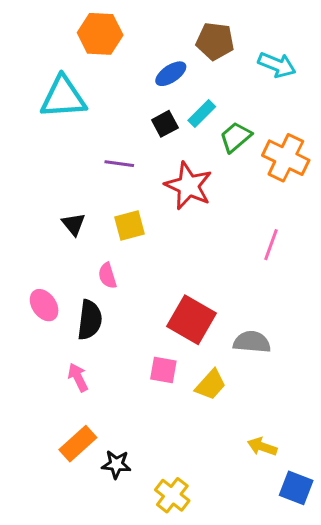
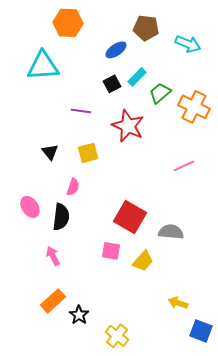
pink line: (271, 245) -> (184, 166), turned 45
pink semicircle: (107, 276) -> (73, 187), turned -144
black star: (116, 464) -> (79, 315), turned 30

